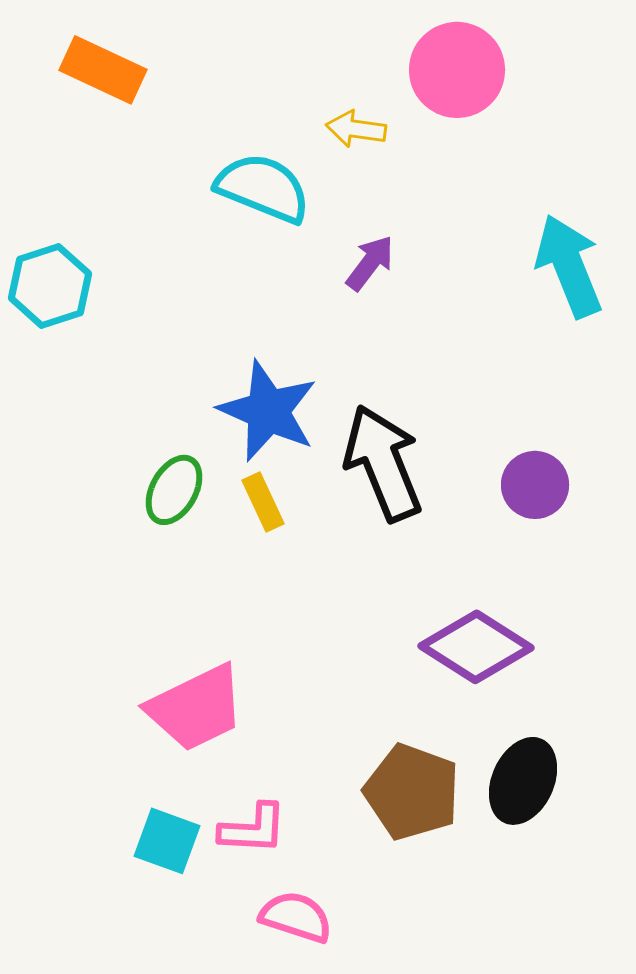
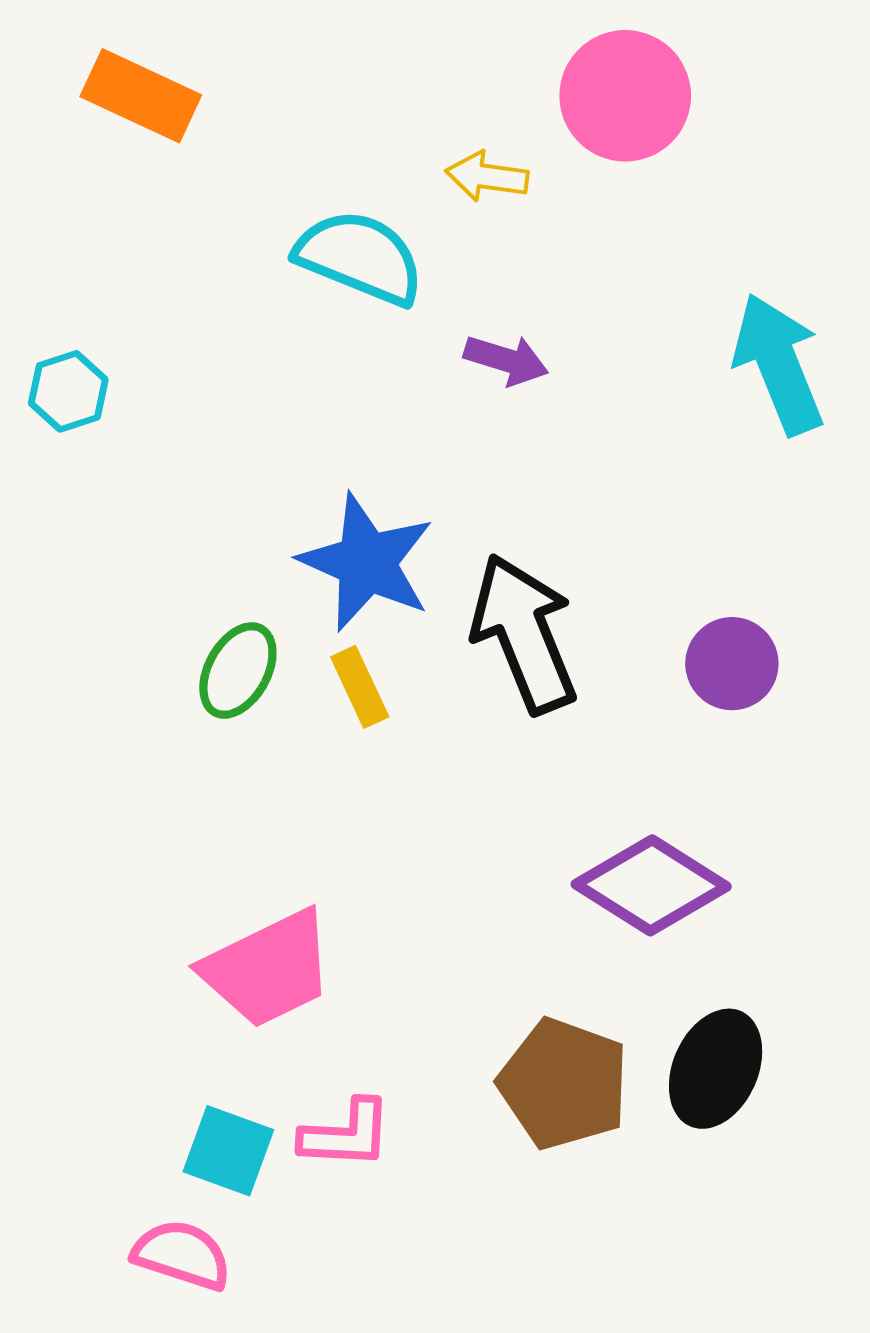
purple arrow: (370, 263) -> (506, 360), turned 70
cyan hexagon: (50, 286) -> (68, 391), size x0.7
pink semicircle: (296, 917) -> (182, 1255), moved

